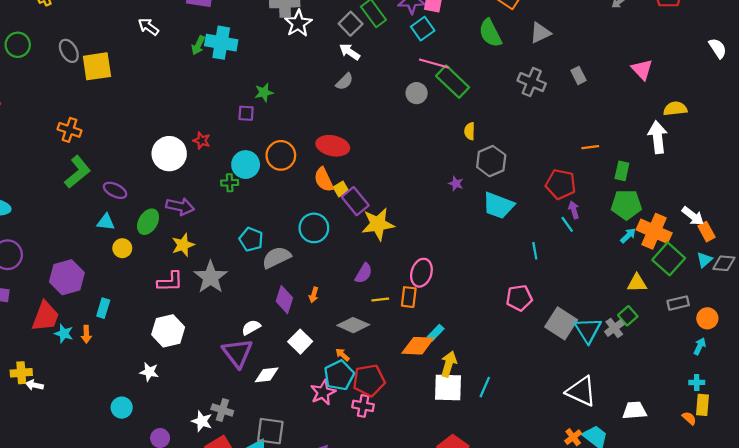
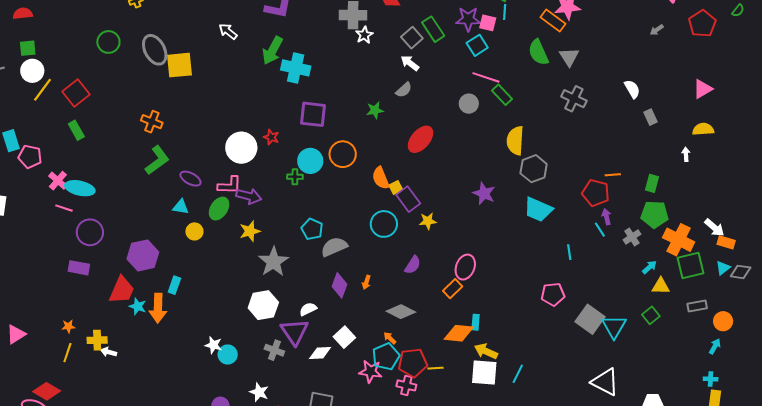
white star: (298, 23) -> (364, 35), size x0.7
gray triangle: (540, 33) -> (569, 57), moved, turned -40
cyan cross: (221, 43) -> (296, 68), moved
green arrow: (198, 45) -> (273, 50), size x1.6
white semicircle: (718, 48) -> (632, 89), moved
gray ellipse: (69, 51) -> (155, 50), size x1.4
pink triangle: (642, 70) -> (703, 89), moved, turned 40
gray rectangle: (578, 75) -> (650, 117), moved
green rectangle: (453, 82) -> (502, 95), size x0.7
green star: (264, 92) -> (375, 110), moved
purple square: (246, 113) -> (313, 114), size x1.8
yellow semicircle: (470, 131) -> (515, 141), size x1.8
white arrow: (658, 137) -> (686, 154), size x0.5
red ellipse: (333, 146) -> (421, 139), moved, turned -64
orange line: (590, 147) -> (613, 175), moved
purple star: (456, 184) -> (484, 193), moved, size x1.6
yellow star: (378, 224) -> (428, 221), size x0.6
cyan circle: (314, 228) -> (384, 224), moved
orange rectangle: (707, 232) -> (726, 242), turned -48
cyan arrow: (628, 236) -> (649, 267), moved
green square: (669, 259) -> (691, 266), turned 32
pink L-shape: (170, 282) -> (229, 185), moved
orange rectangle: (409, 297) -> (453, 289), turned 36
yellow line: (380, 300) -> (436, 368), moved
gray cross: (614, 328) -> (632, 237), moved
white hexagon: (168, 331) -> (263, 305), moved
cyan rectangle: (436, 333) -> (476, 322), turned -42
orange arrow: (86, 334) -> (158, 308), size x1.8
white square: (300, 342) -> (344, 337), moved
yellow arrow: (449, 364) -> (486, 351), turned -85
pink star: (323, 392) -> (370, 371), turned 30
cyan circle: (122, 408) -> (228, 355), moved
gray cross: (222, 410) -> (274, 350), moved

